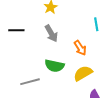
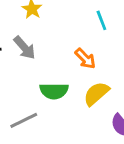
gray arrow: (51, 33) -> (24, 48), moved

